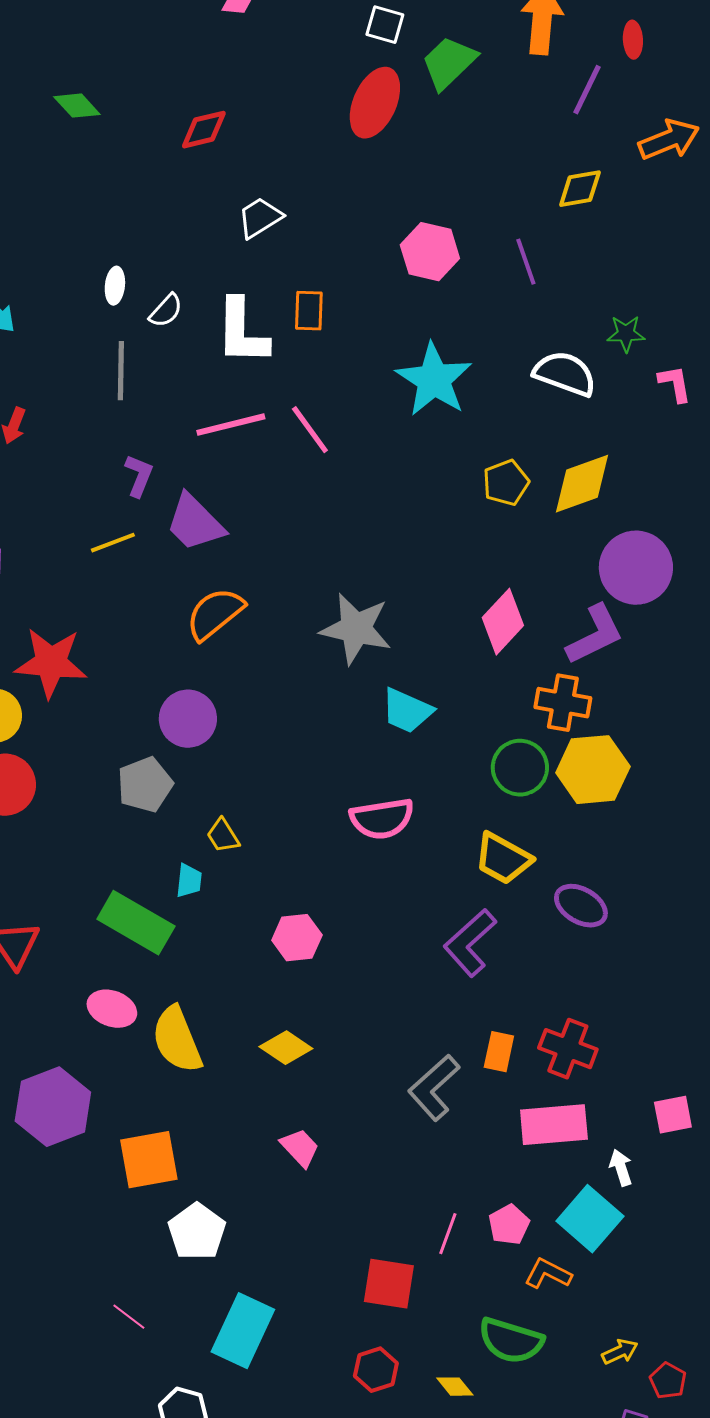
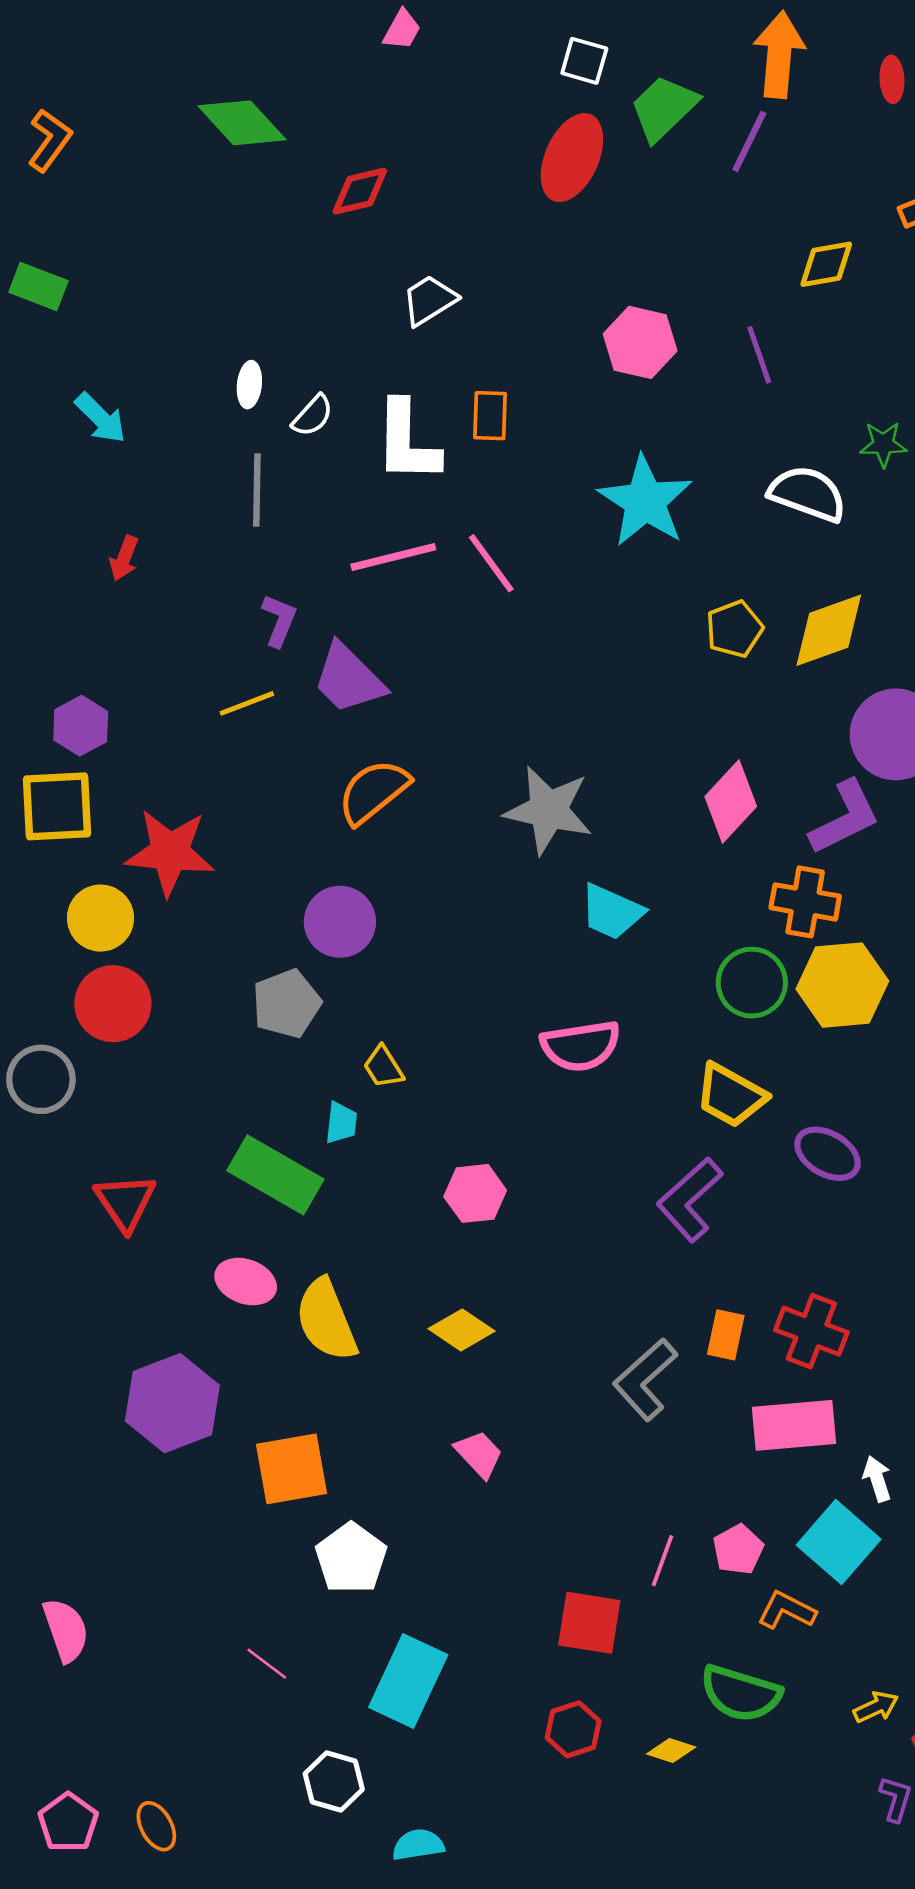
purple line: (587, 90) -> (749, 141), moved
green diamond: (77, 106) -> (242, 123), moved, size x1.5
yellow diamond: (455, 1387) -> (671, 1750), turned -33

